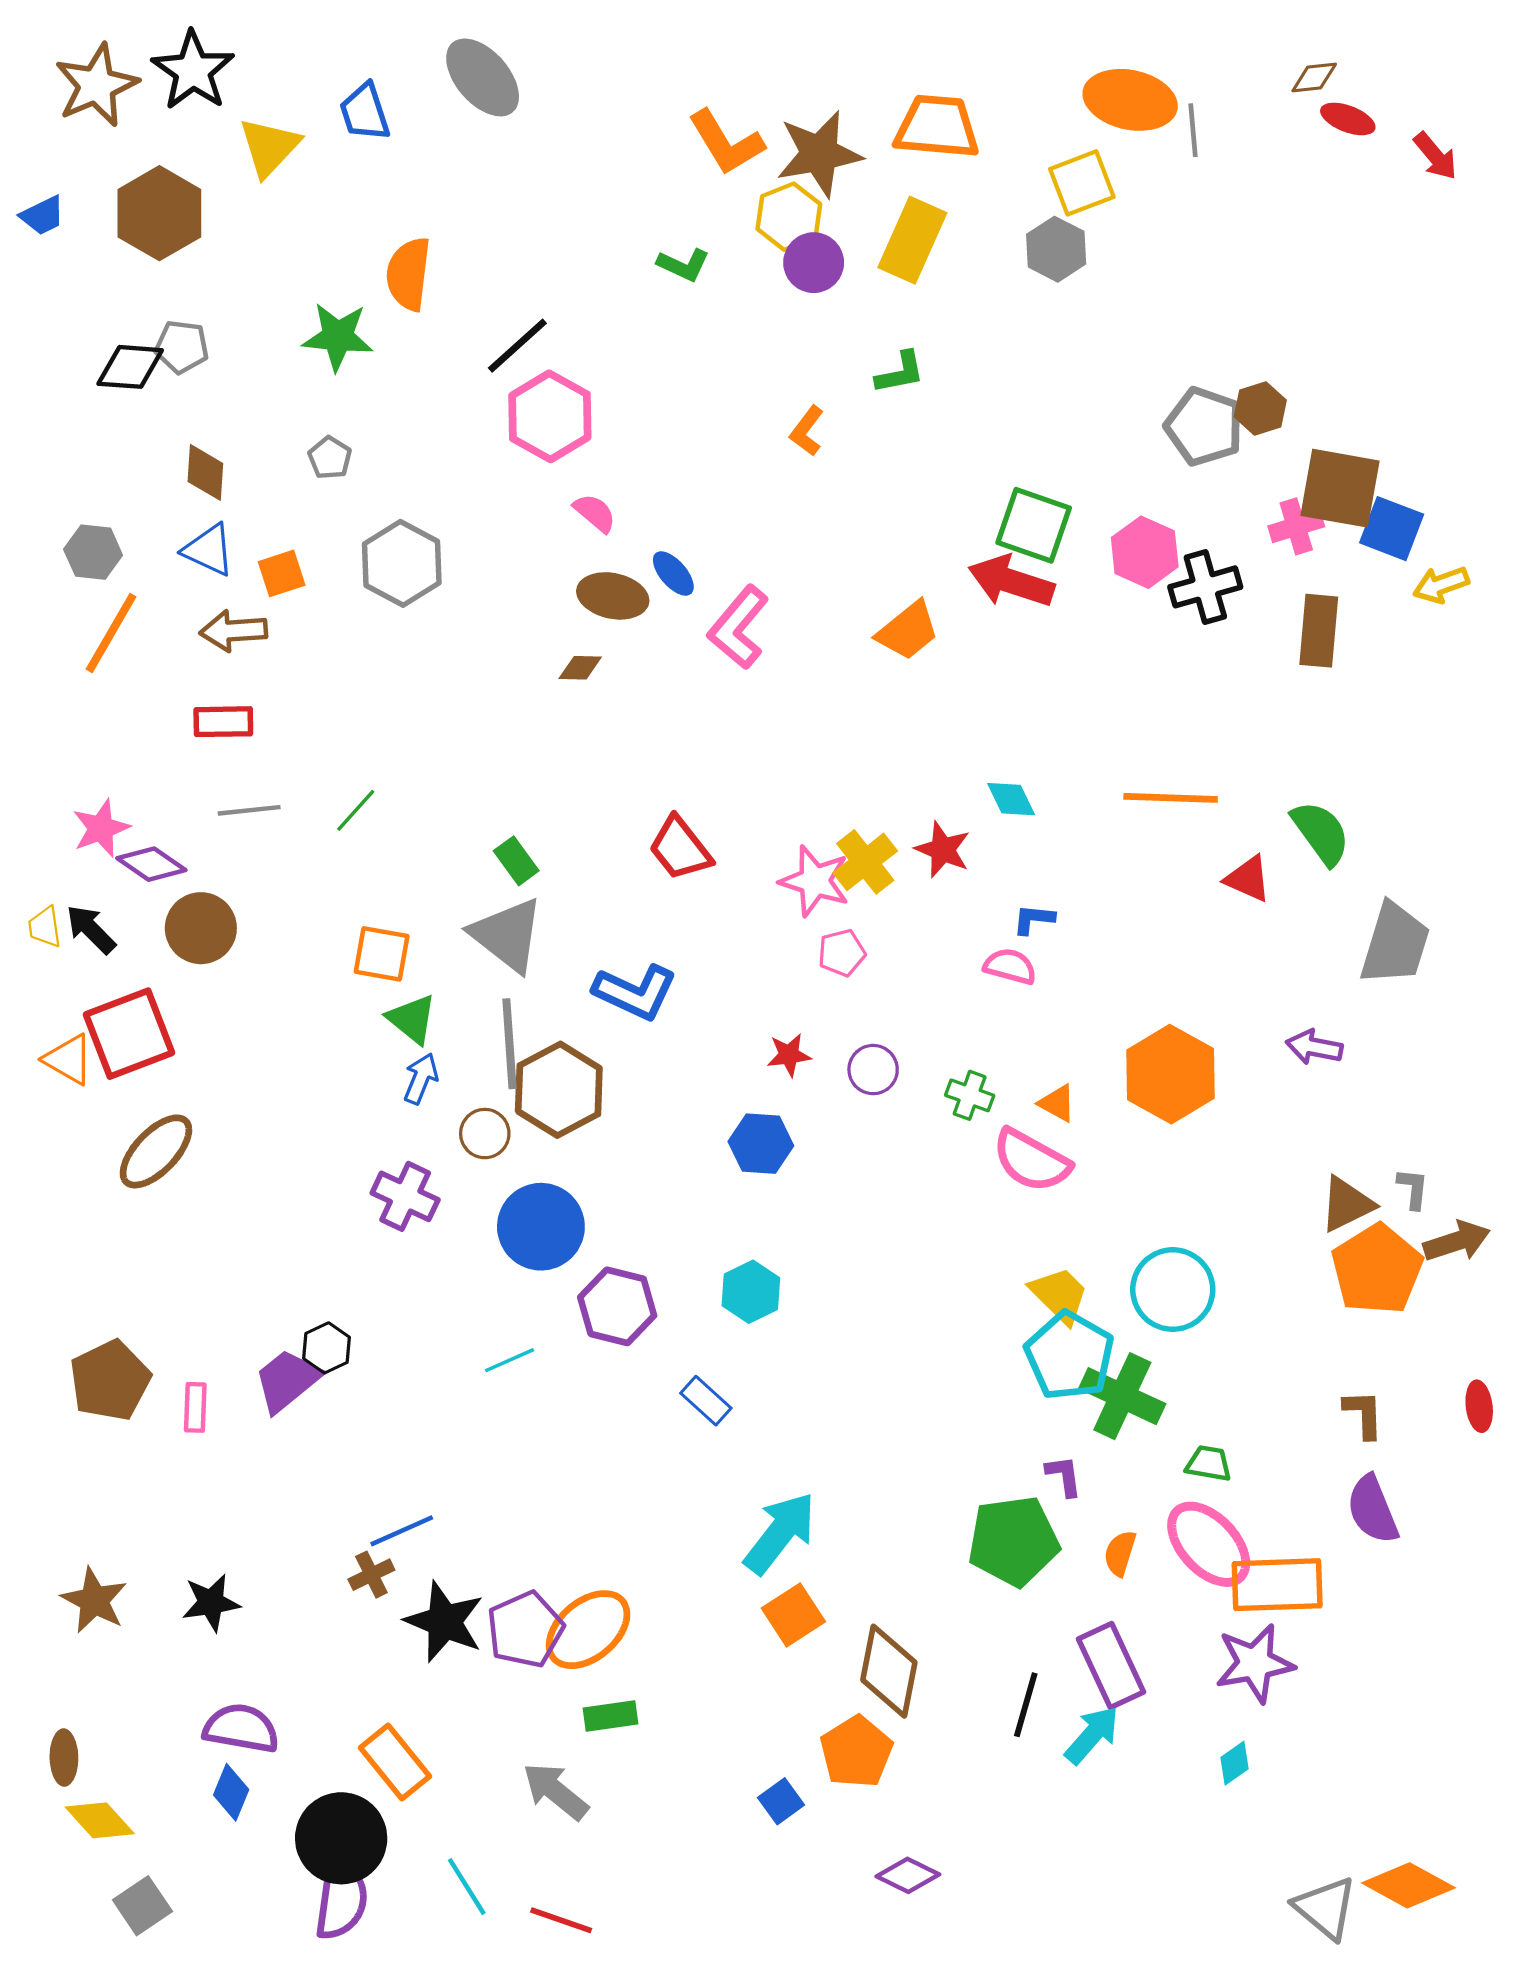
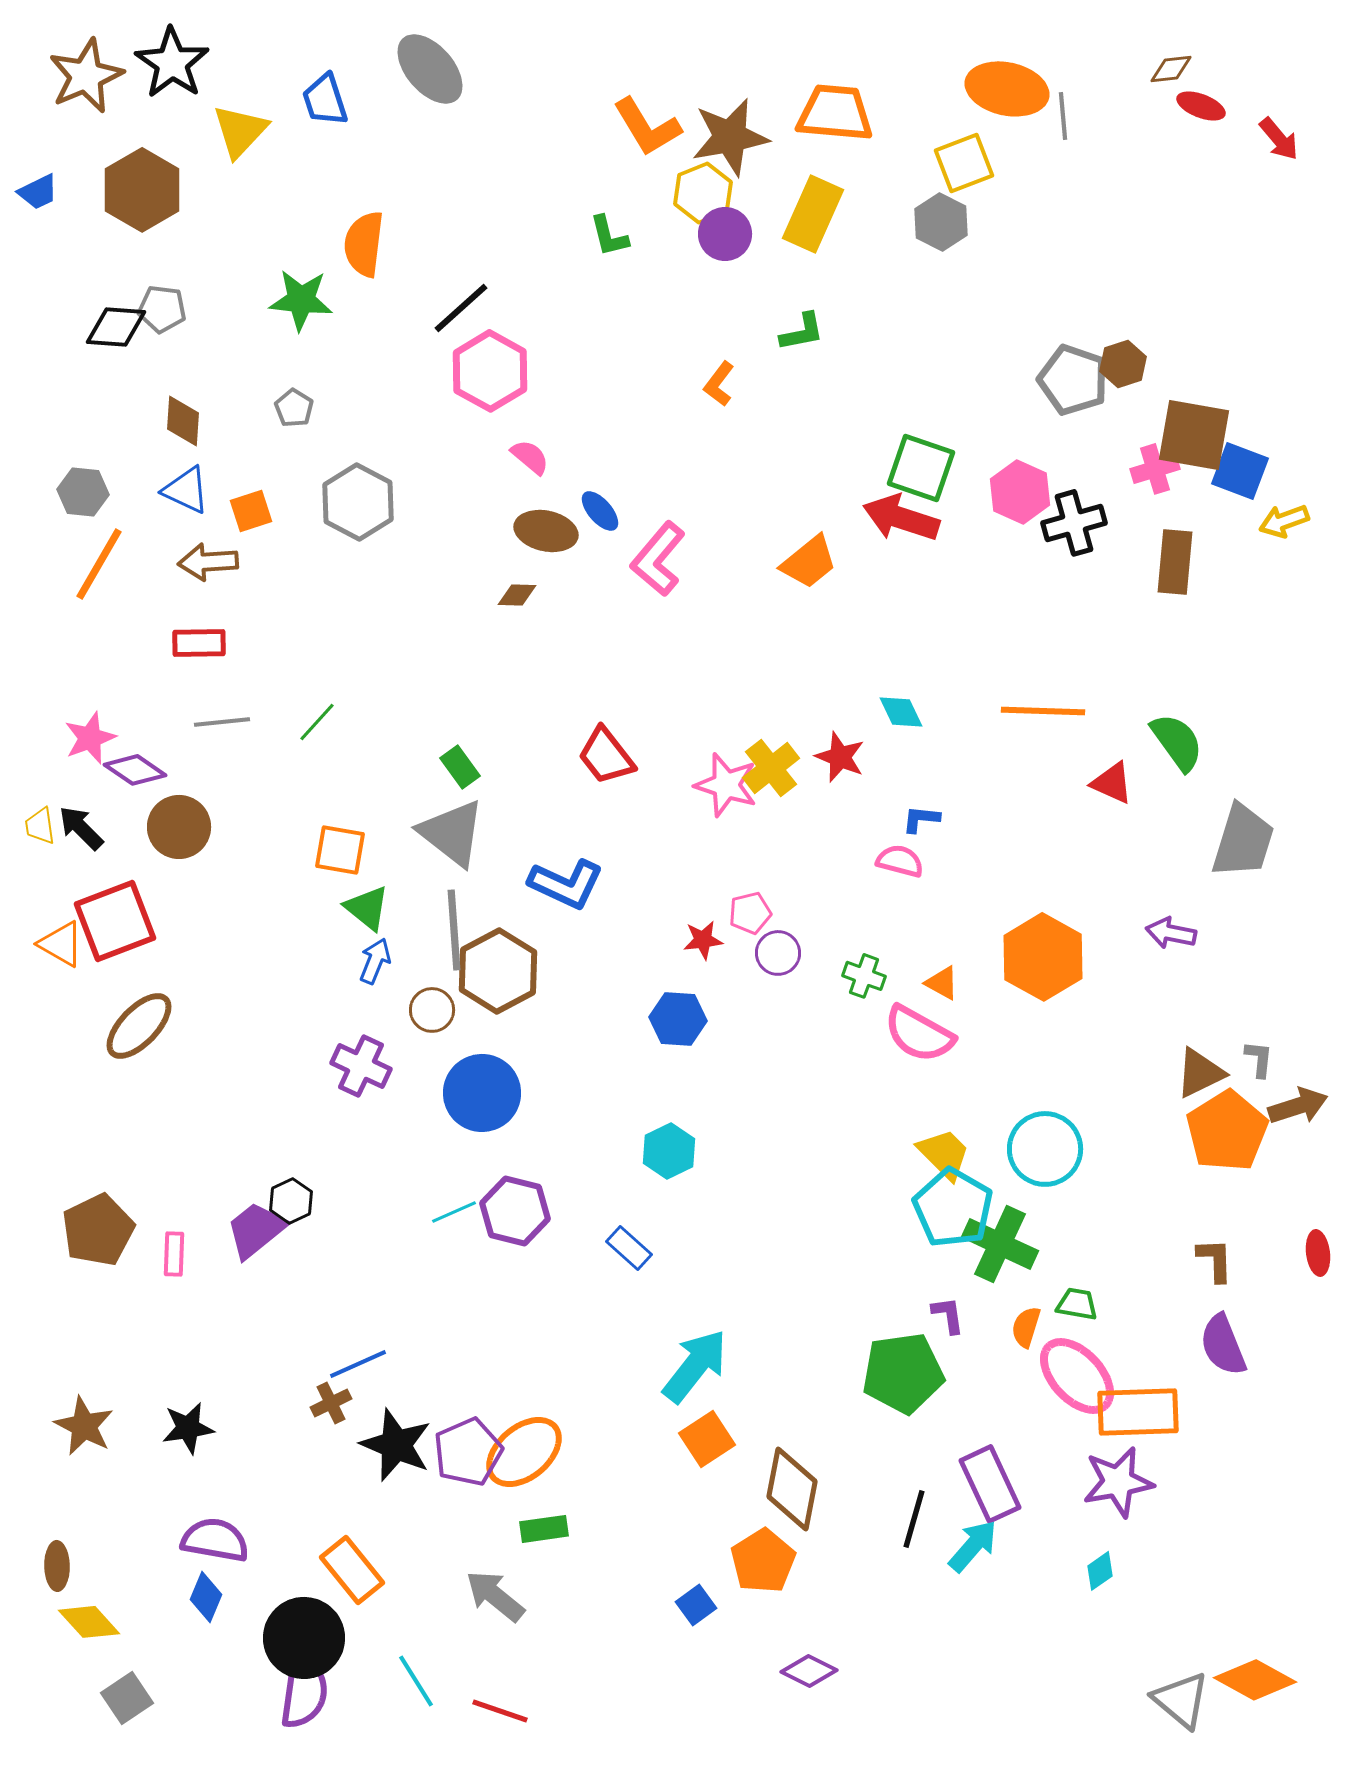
green L-shape: (683, 265) -> (609, 236), turned 51
pink pentagon: (842, 953) -> (750, 913), moved
purple hexagon: (617, 1306) -> (515, 1211), moved
orange semicircle: (1120, 1553) -> (1026, 1327), moved

